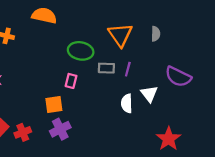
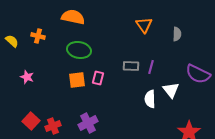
orange triangle: (120, 35) -> (144, 25), moved, size x0.7
green ellipse: (81, 51) -> (79, 50), moved
orange square: (54, 105) -> (77, 80), moved

